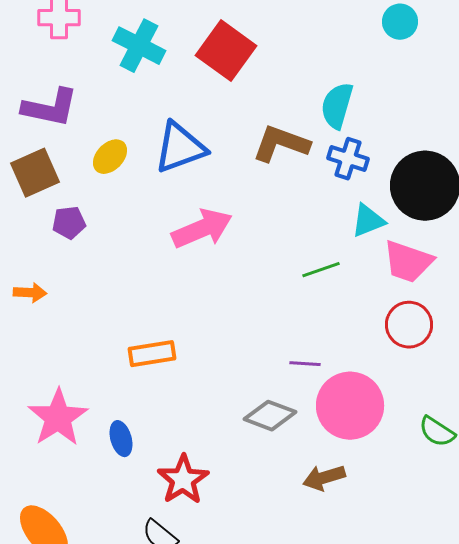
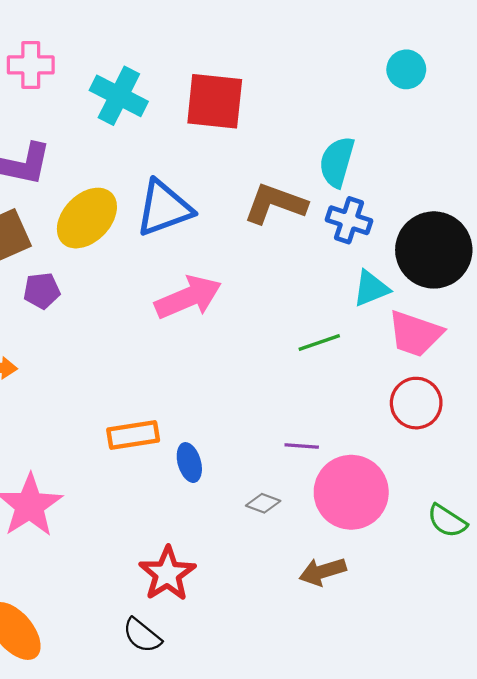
red square: (226, 51) -> (215, 101), turned -30
yellow ellipse: (110, 157) -> (87, 218), size x1.6
gray diamond: (270, 416) -> (263, 503), size x0.6
blue ellipse: (121, 439) -> (189, 463), moved

